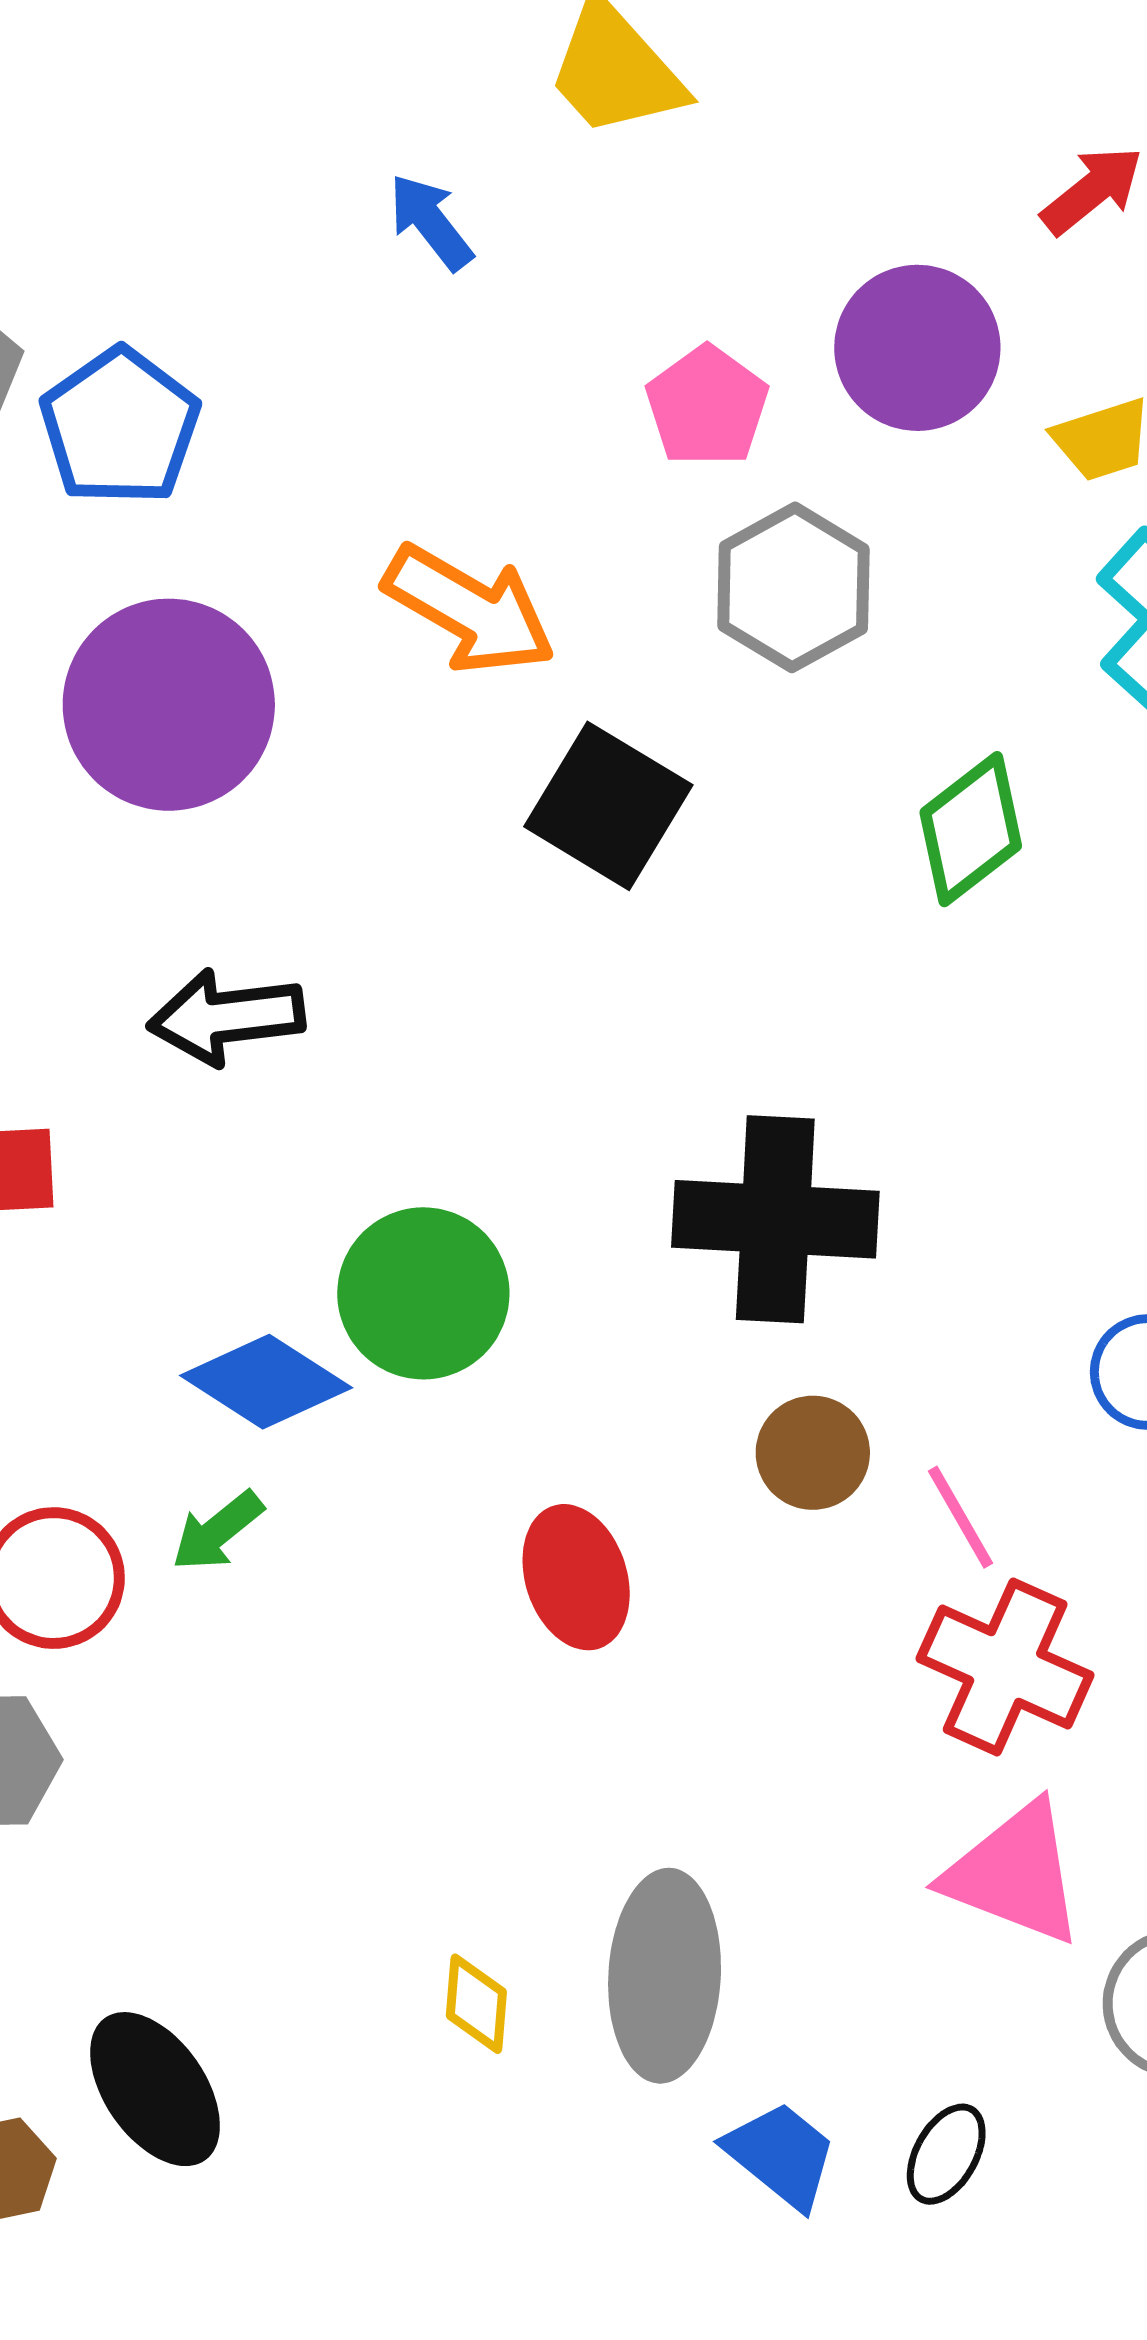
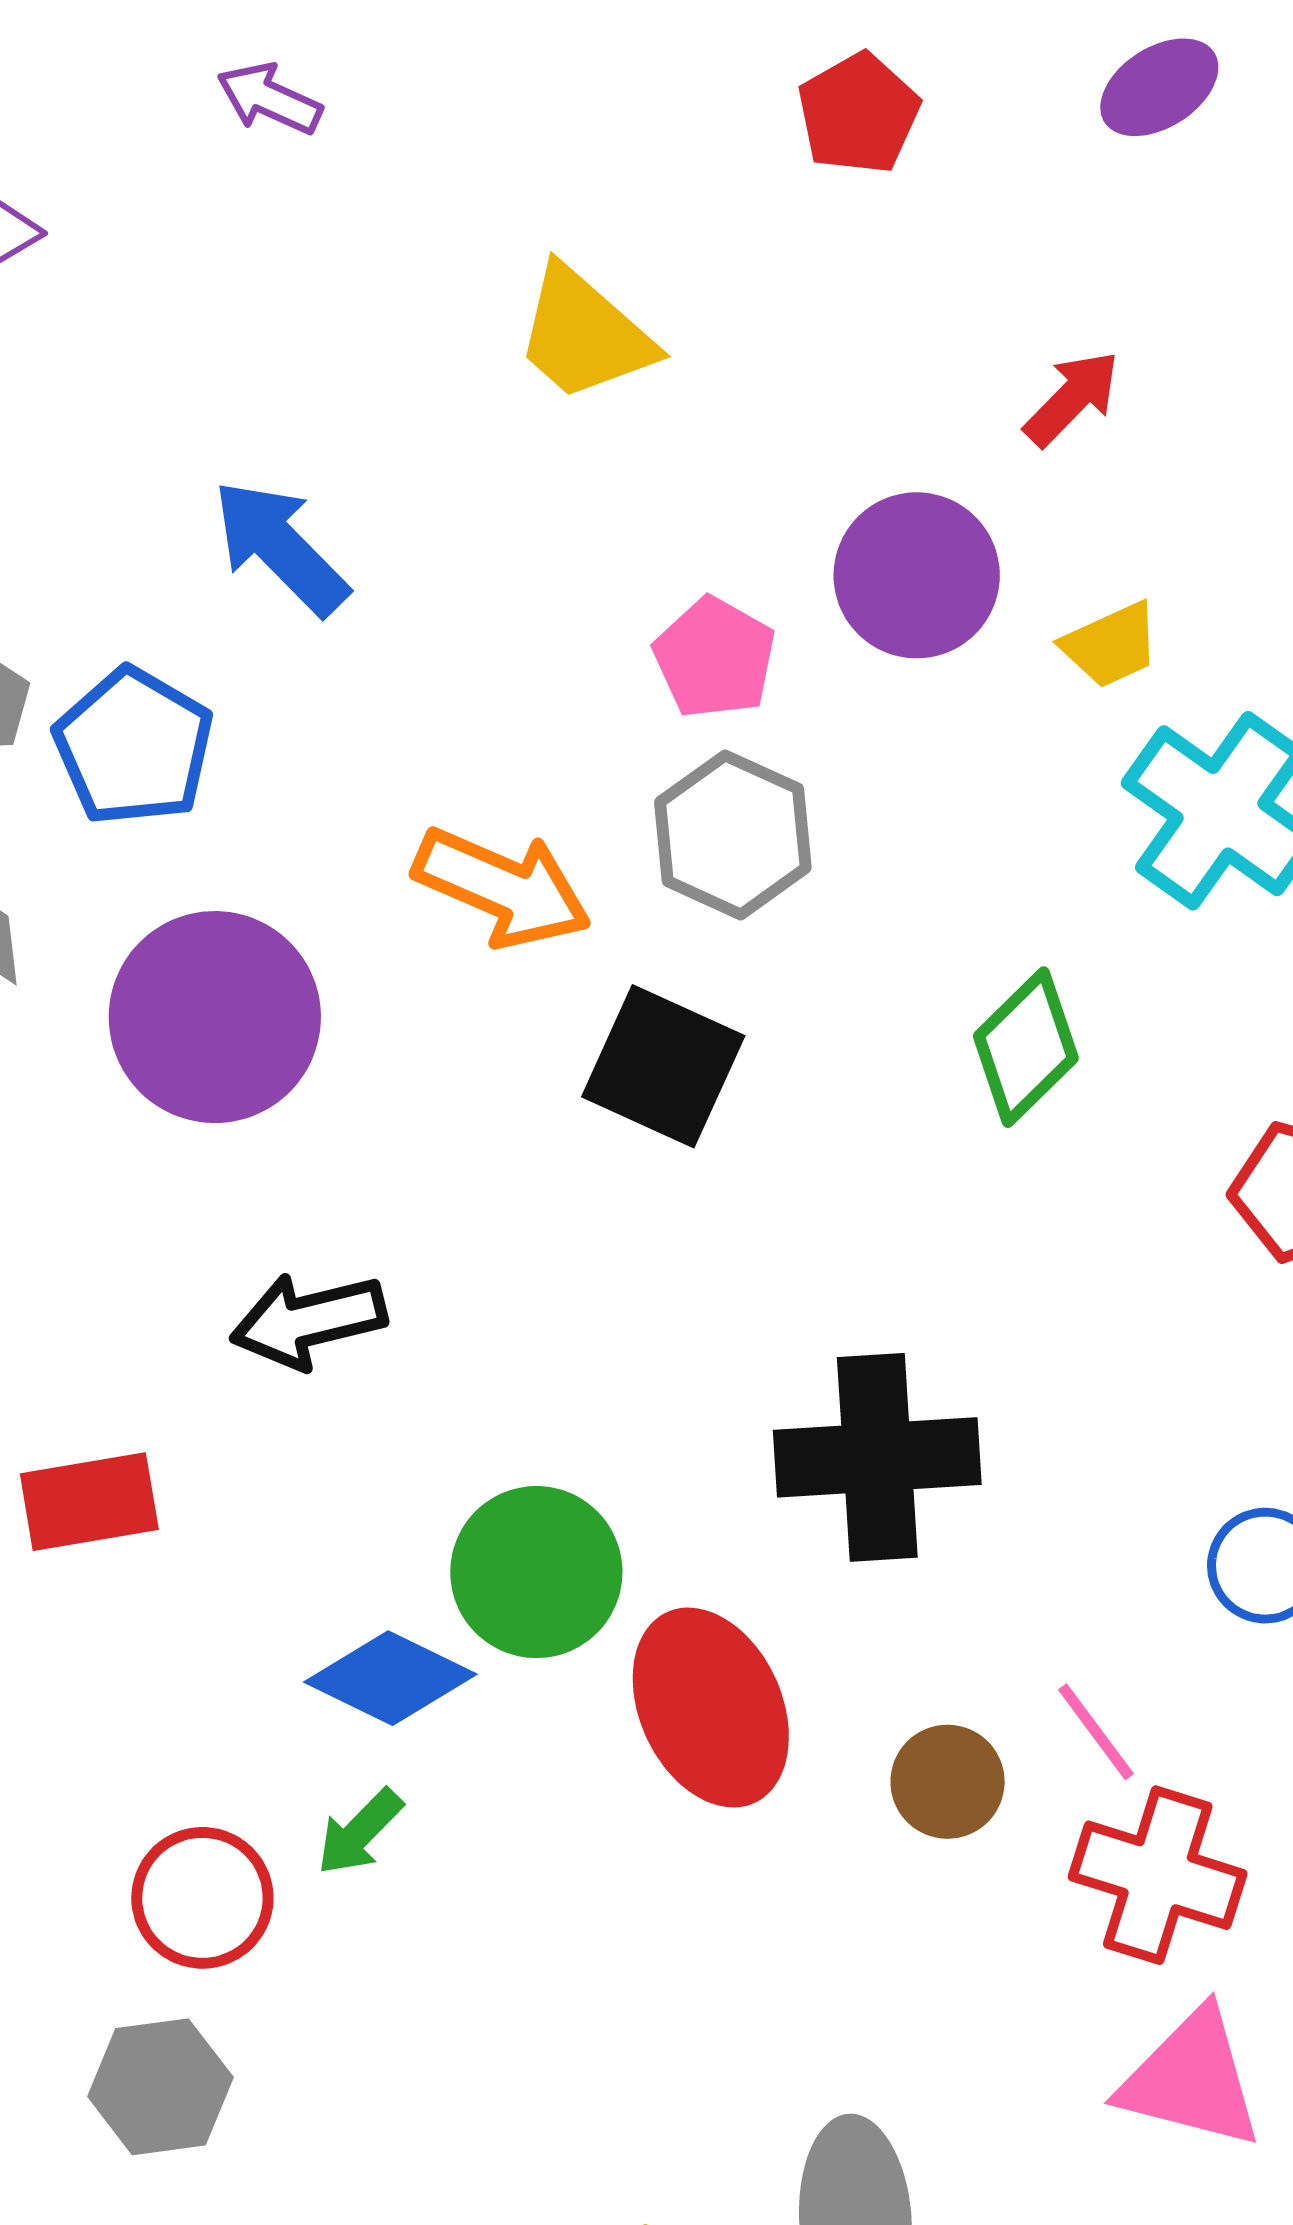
blue arrow: (431, 222) -> (280, 547), moved, size x1.5
gray hexagon: (793, 587) -> (733, 835), moved
brown circle: (813, 1453) -> (948, 1782), moved
red ellipse: (576, 1577) -> (711, 1707), moved, size x1.4

